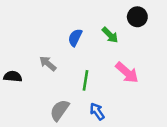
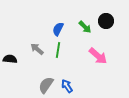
black circle: (137, 17) -> (106, 21), moved
green line: (85, 80) -> (58, 50), moved
blue arrow: (97, 111) -> (67, 86), moved

